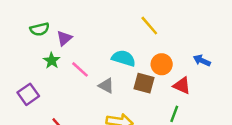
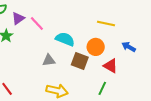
yellow line: (149, 26) -> (106, 23), moved, turned -42
pink line: (80, 69) -> (37, 24), moved
gray triangle: (106, 86) -> (49, 60), turned -40

